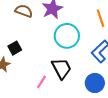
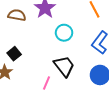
cyan circle: (67, 36) -> (64, 33), size x0.7

